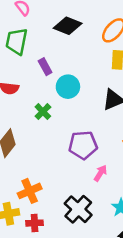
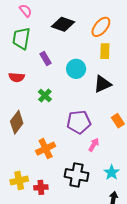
cyan circle: (68, 87) -> (76, 69), moved
orange cross: (30, 191) -> (46, 149), moved
black cross: (78, 209) -> (76, 175), turned -30

